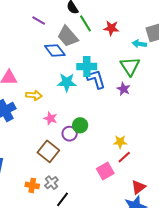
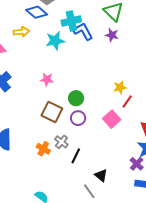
yellow arrow: (34, 95) -> (21, 32), moved
green circle: (80, 125) -> (76, 98), moved
purple circle: (70, 134) -> (78, 118), moved
orange cross: (32, 185) -> (43, 149), turned 32

